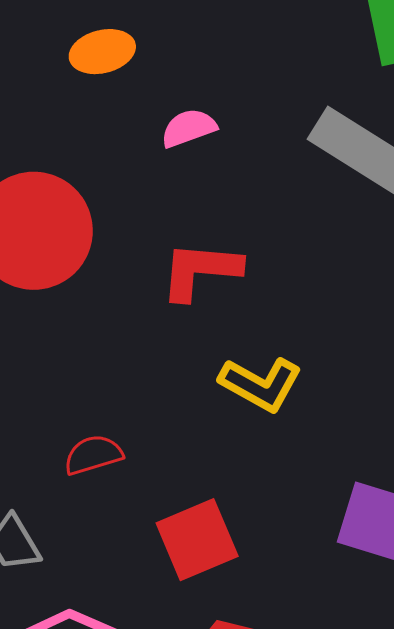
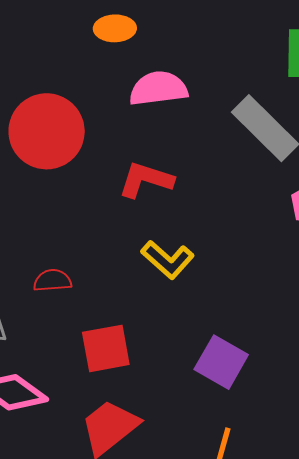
pink semicircle: (189, 128) -> (158, 89), size x1.6

